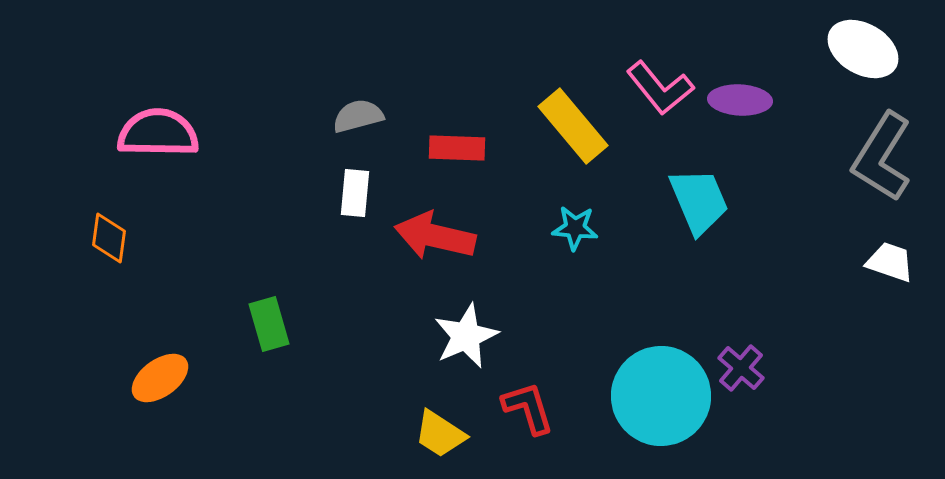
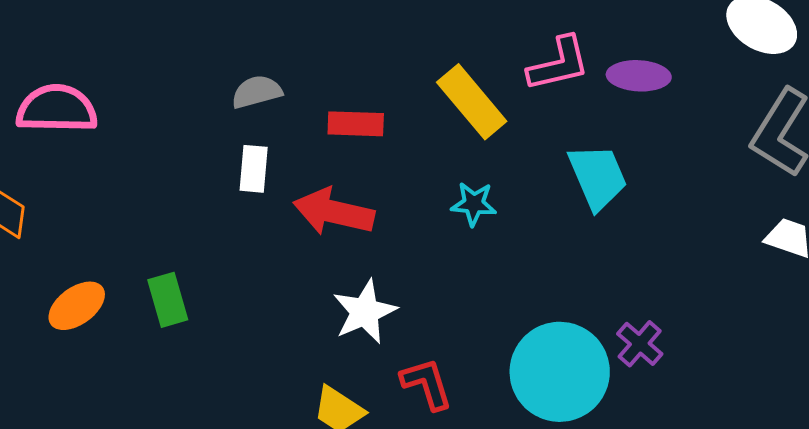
pink L-shape: (660, 88) -> (559, 64), turned -64
orange ellipse: (160, 378) -> (77, 306), moved

